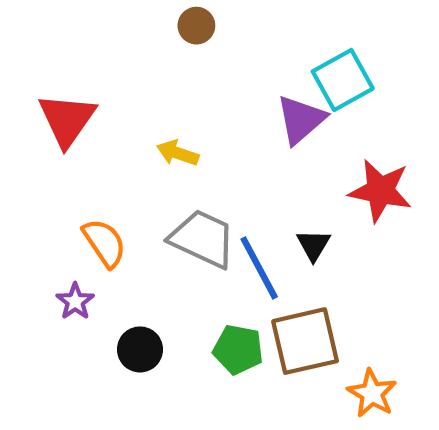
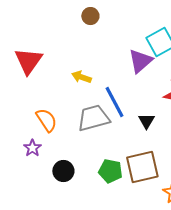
gray trapezoid: (203, 239) -> (93, 118), turned -40
blue line: (259, 268) -> (114, 102), moved

